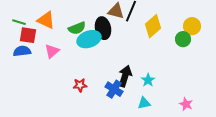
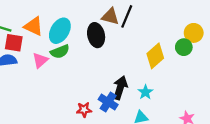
yellow diamond: (153, 26) -> (155, 56), moved
green semicircle: (77, 28) -> (60, 52), moved
cyan ellipse: (89, 39) -> (60, 31), moved, turned -40
red star: (80, 85) -> (84, 110), moved

